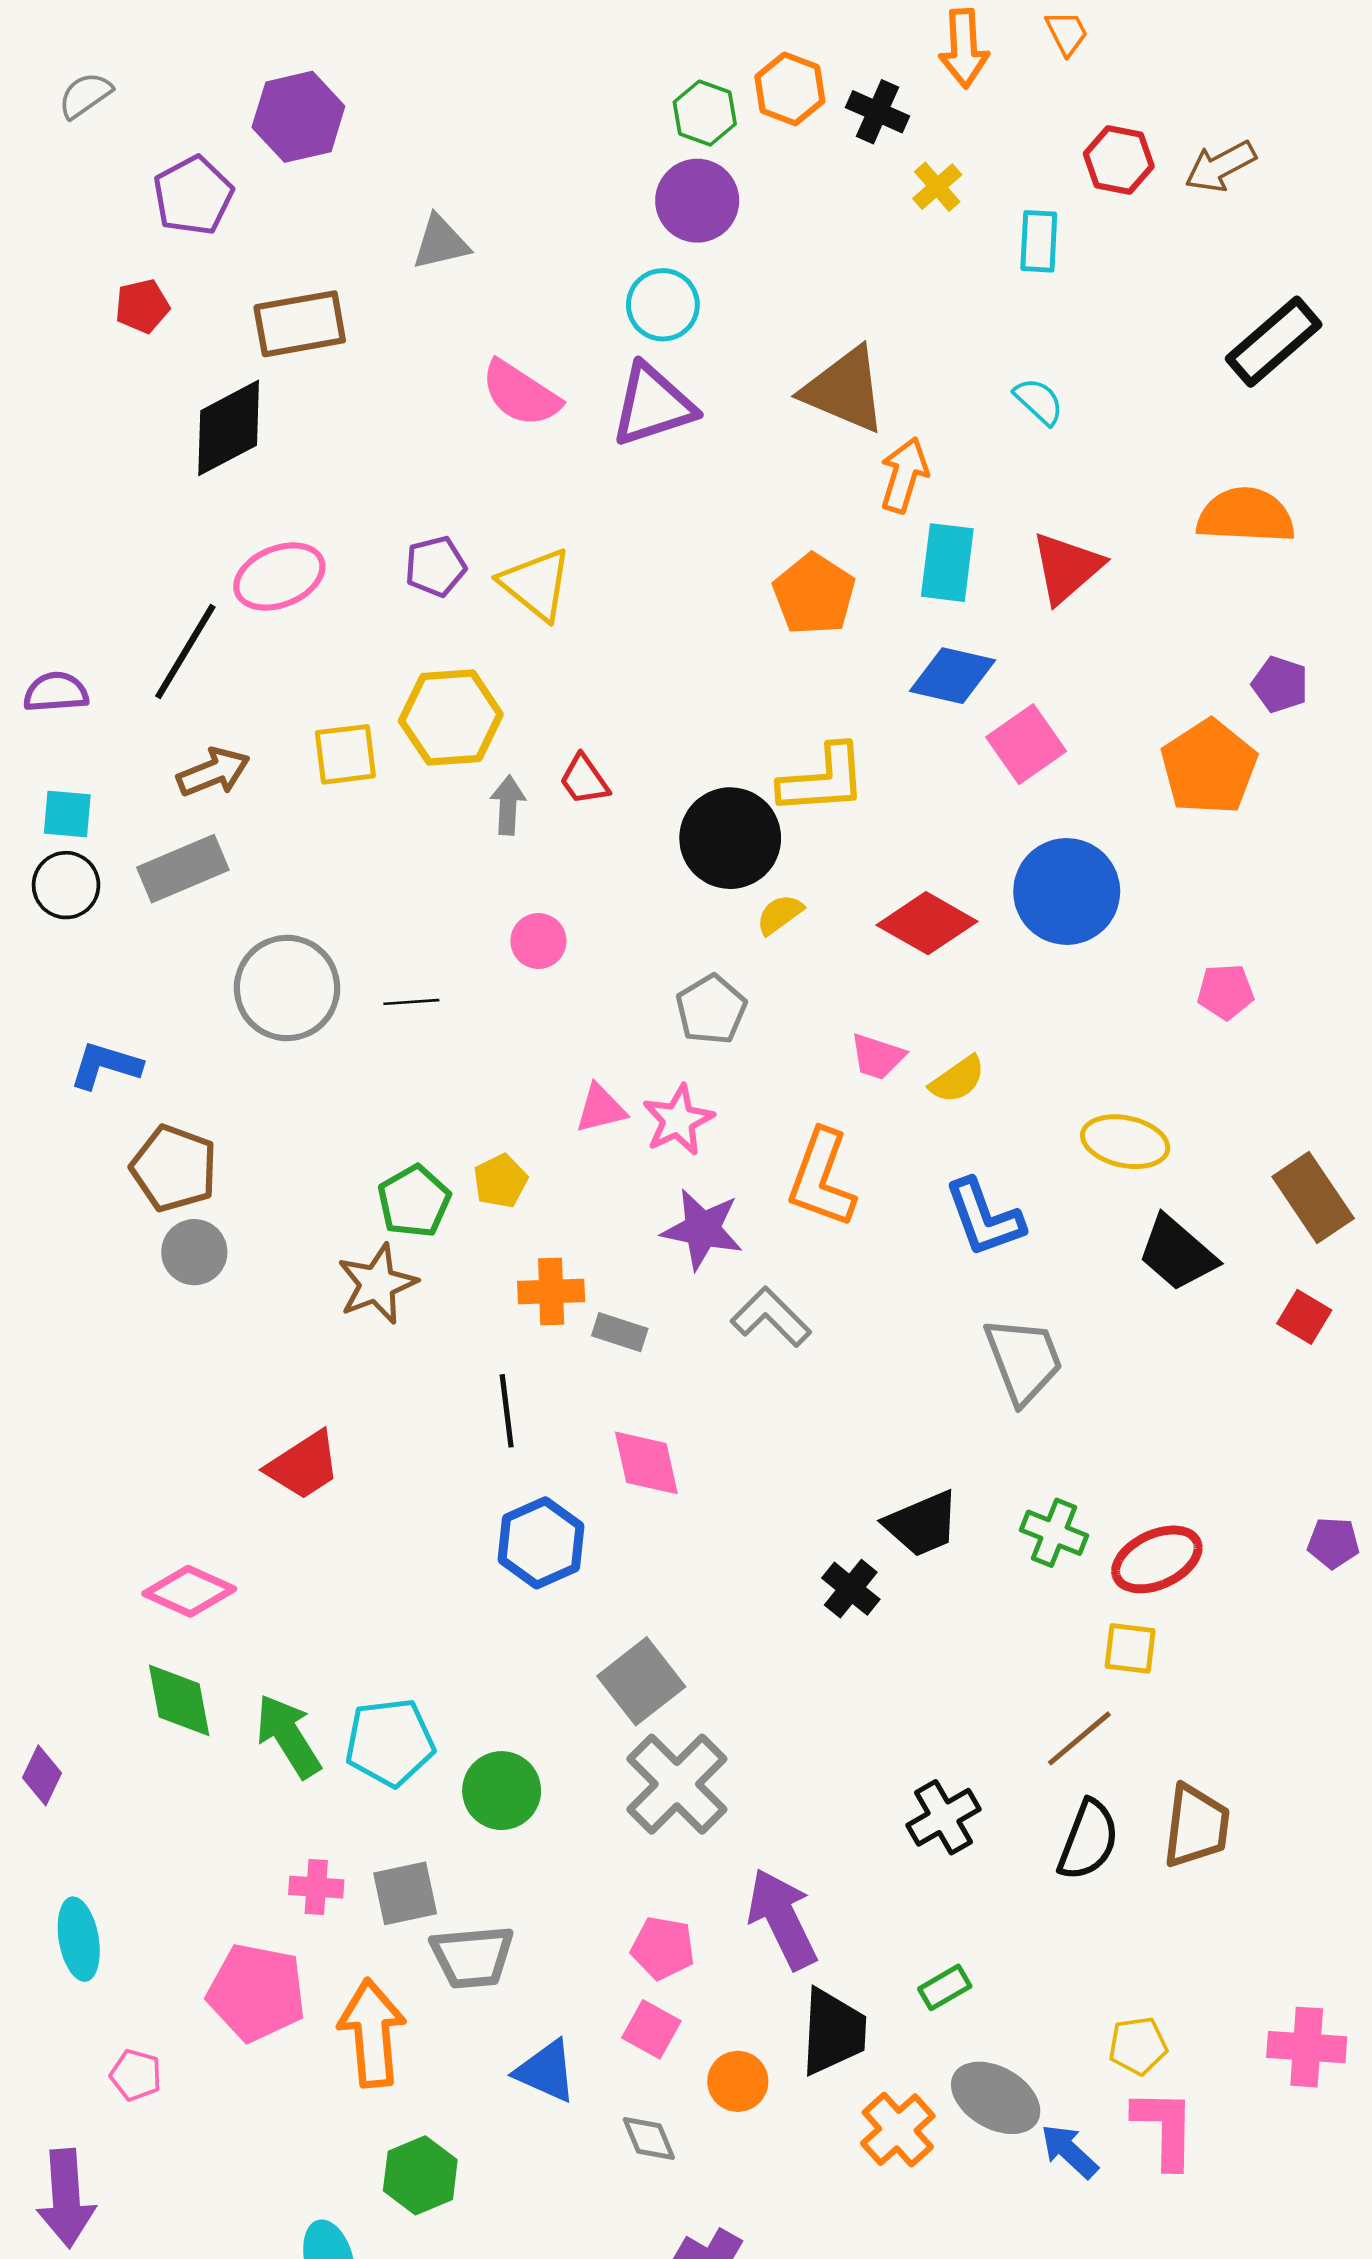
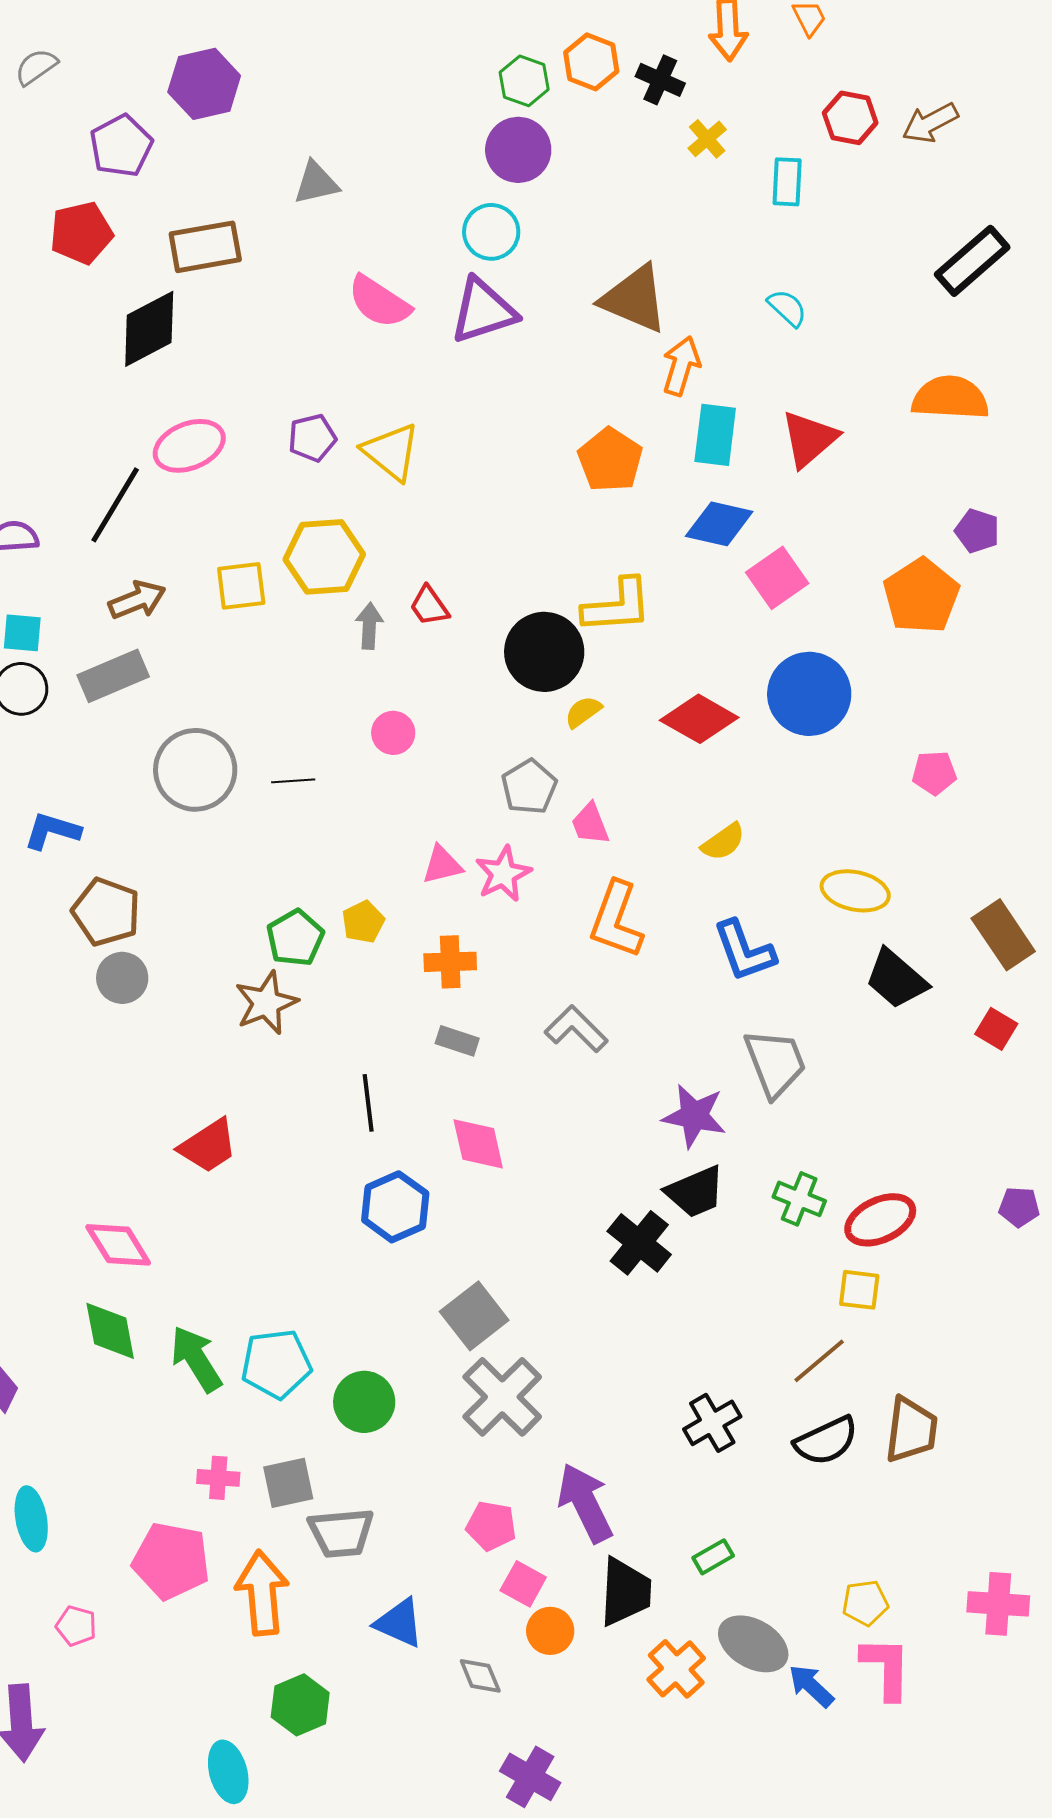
red pentagon: (142, 306) -> (81, 233), size x1.5
pink trapezoid: (878, 1057) -> (590, 824), moved, turned 51
purple star: (702, 1229) -> (694, 1116), moved
orange cross: (551, 1291) -> (450, 962), moved
black cross: (851, 1589) -> (639, 1243), size x1.4
pink diamond: (189, 1591) -> (118, 1245), turned 34
black semicircle: (1088, 1840) -> (826, 1441), turned 44
pink square: (651, 2029) -> (523, 1584), moved

